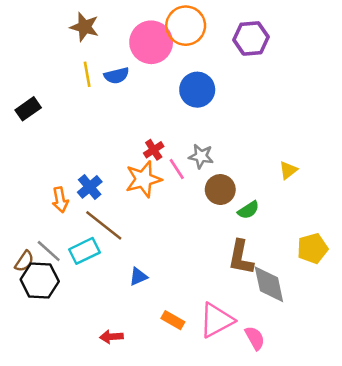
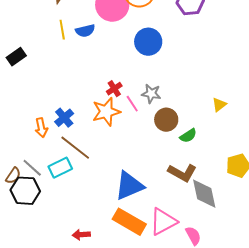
brown L-shape: (241, 257) -> (182, 173), turned -72
blue triangle: (138, 277) -> (129, 186), moved, size x2.0
orange rectangle: (173, 320) -> (129, 222), size x1.8

